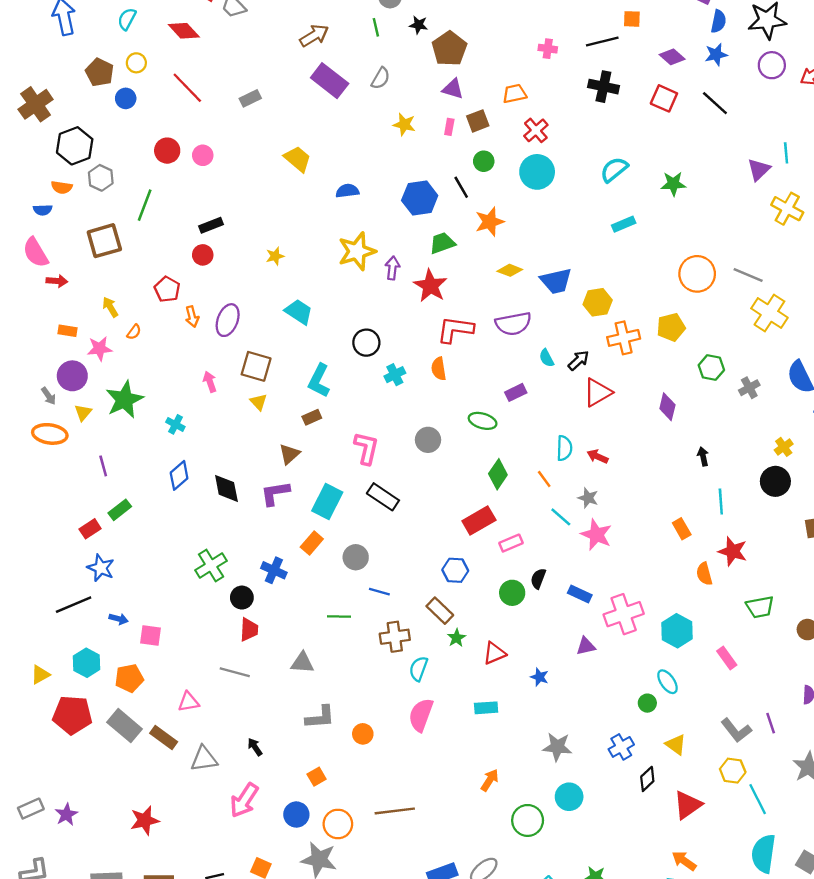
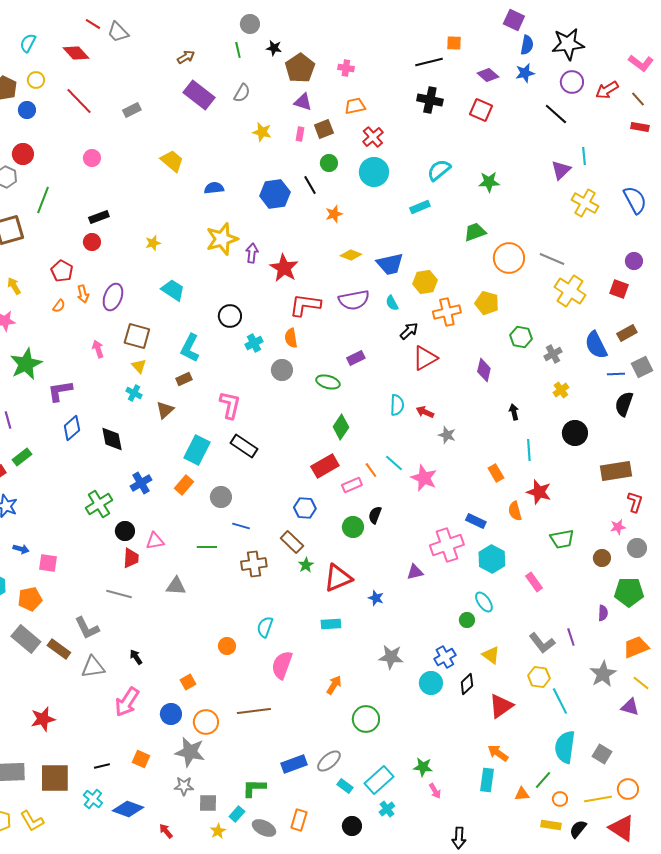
brown arrow: (314, 36) -> (186, 57), size x0.7
pink cross: (548, 49) -> (346, 68), moved
black line: (715, 103) -> (556, 114), moved
red circle: (167, 151) -> (23, 154), moved
orange star: (490, 222) -> (334, 214), size x0.7
cyan rectangle: (624, 224) -> (420, 207), moved
green trapezoid: (442, 243) -> (475, 232), moved
yellow pentagon: (671, 327) -> (487, 303), turned 30
orange semicircle: (134, 332) -> (59, 306), moved
cyan semicircle: (547, 358) -> (392, 303), moved
cyan cross: (175, 424) -> (134, 393), moved
gray circle: (428, 440) -> (282, 370), moved
yellow cross: (784, 447) -> (561, 390), moved
orange line: (544, 479) -> (371, 470), moved
purple L-shape: (275, 493) -> (60, 391), moved
gray star: (588, 498) -> (447, 435), moved
blue cross: (274, 570) -> (141, 483), moved, turned 35
blue rectangle: (580, 594) -> (476, 521), moved
red triangle: (494, 653) -> (338, 578), size x1.4
cyan semicircle: (419, 669) -> (265, 627), moved
pink triangle: (189, 702) -> (155, 541), moved
pink semicircle: (421, 715) -> (282, 665), moved
gray L-shape: (320, 717) -> (87, 628), moved, turned 68
cyan circle: (569, 797) -> (431, 683), moved

